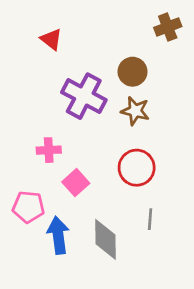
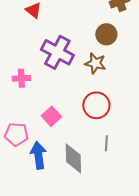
brown circle: (133, 72) -> (106, 34), moved
pink cross: (49, 150) -> (21, 78), moved

